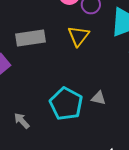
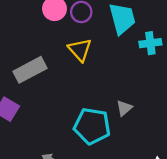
gray triangle: (99, 98) -> (124, 108), turned -35

